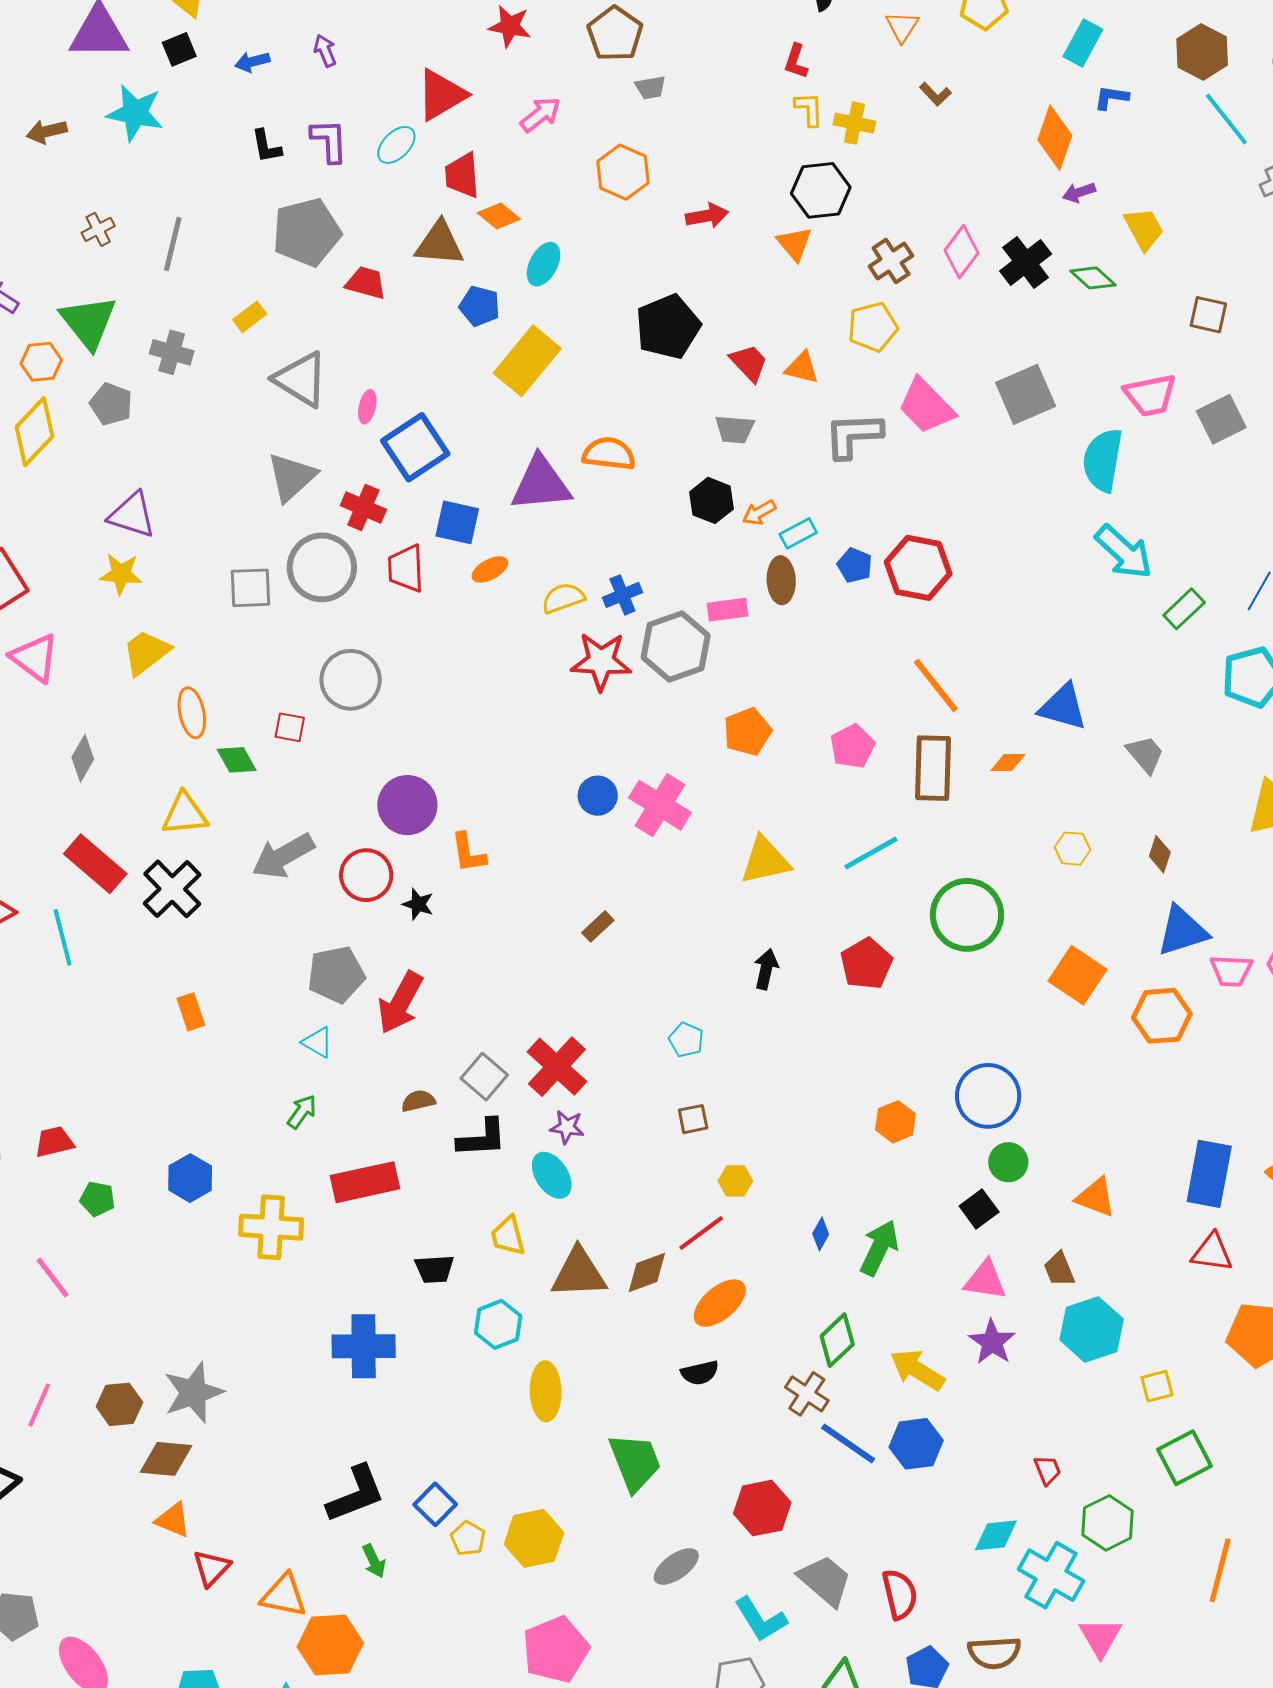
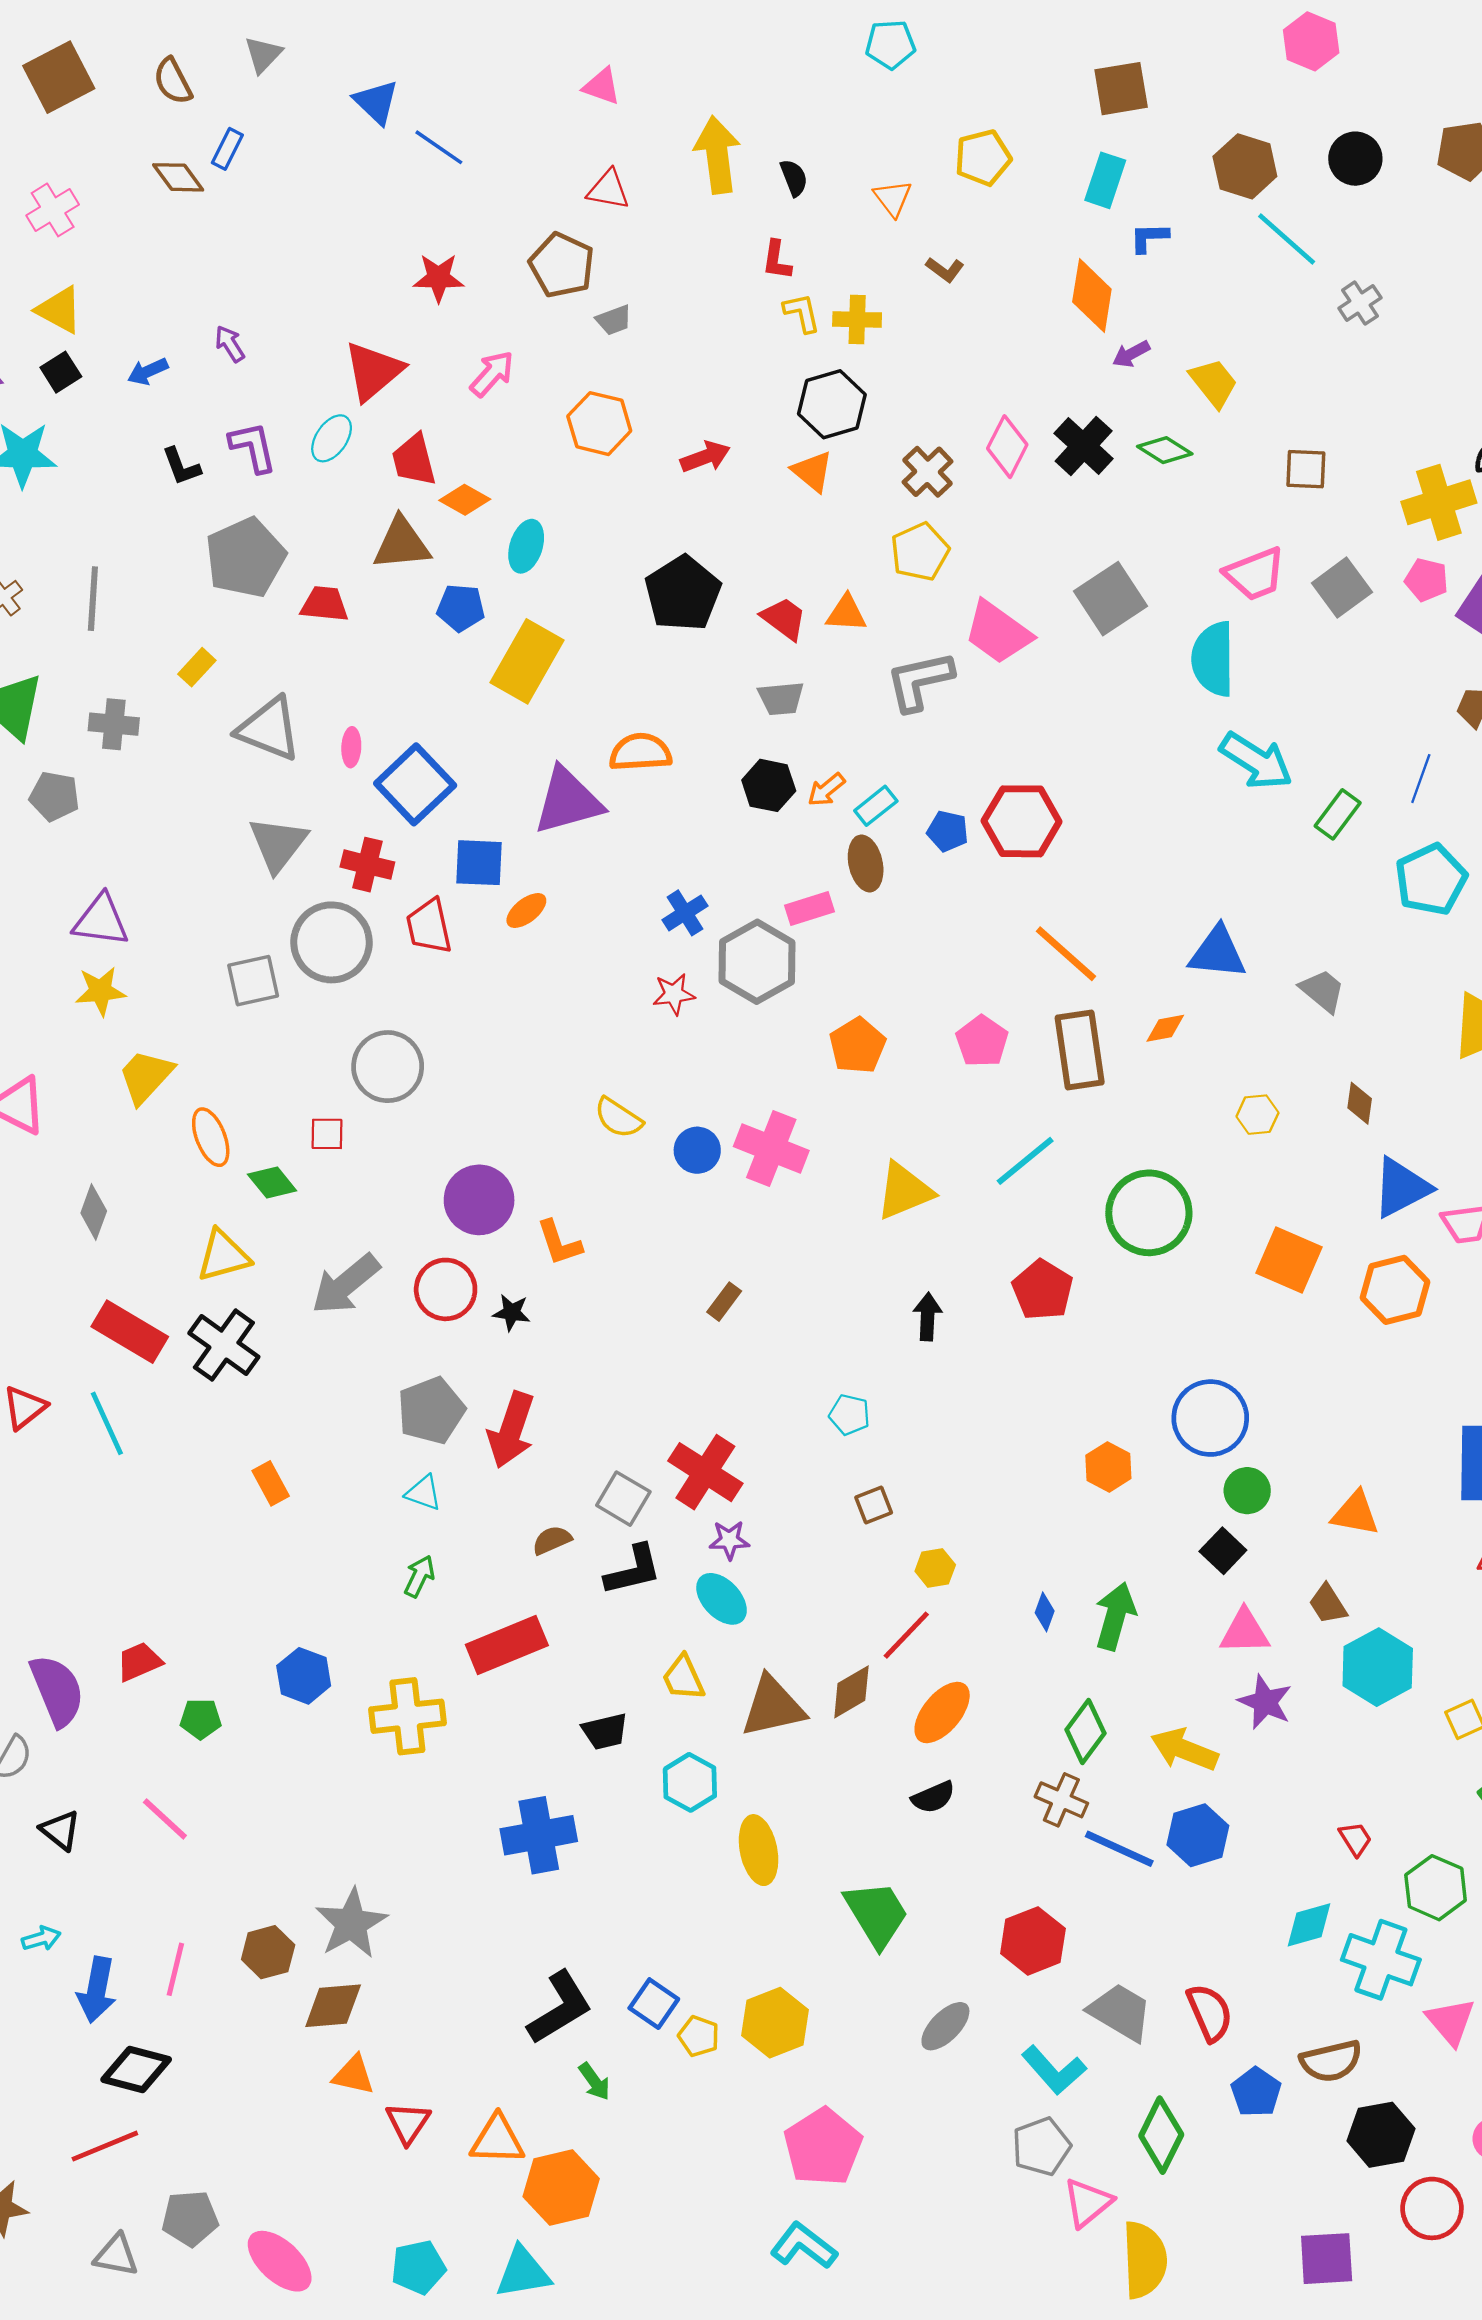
yellow semicircle: (563, 598) -> (618, 1118), moved, turned -117
red star: (601, 661) -> (674, 994), size x0.6

